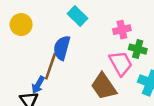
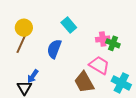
green cross: (138, 49) -> (113, 43), moved
pink trapezoid: (121, 63) -> (99, 65), turned -35
brown line: (51, 66) -> (22, 43), moved

